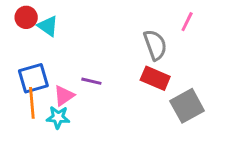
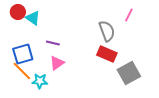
purple line: (91, 81) -> (53, 43), moved
pink triangle: (64, 96) -> (57, 63), moved
orange line: (32, 103) -> (22, 71), turned -40

